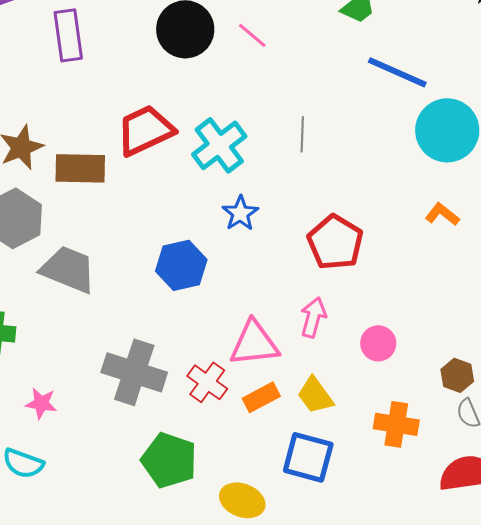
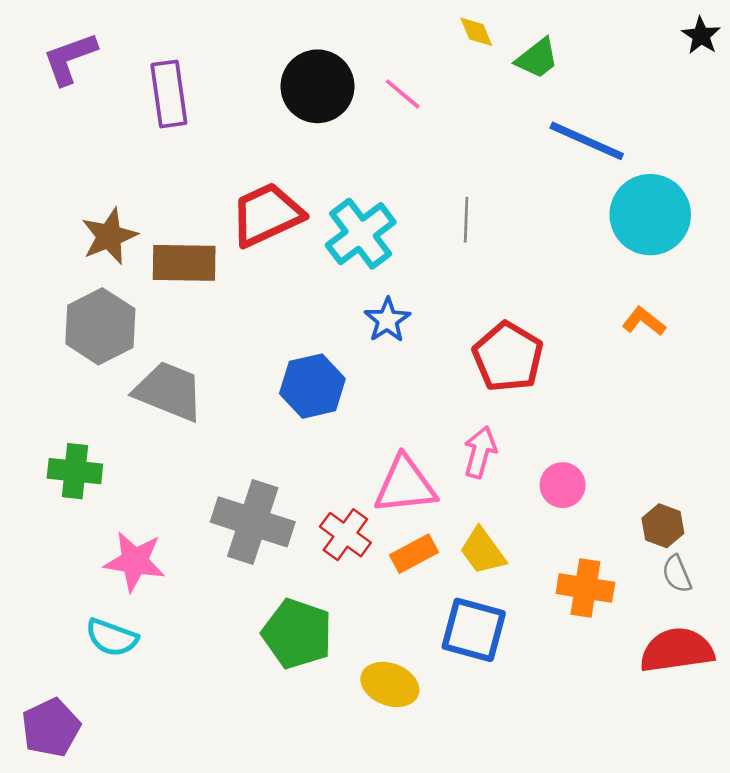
pink star: (41, 403) -> (135, 561), size x1.5

